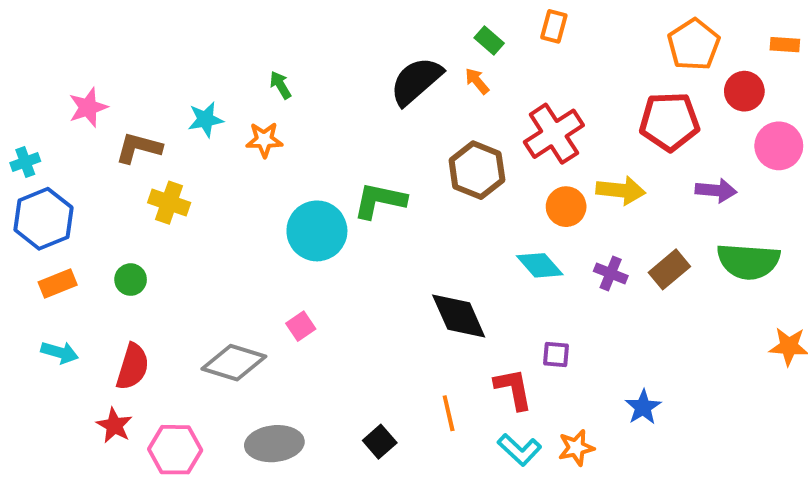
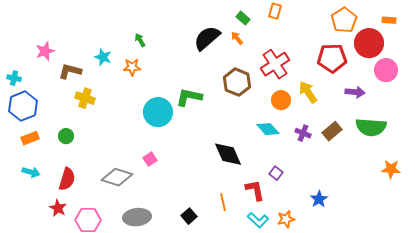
red circle: (744, 91) -> (369, 43), size x1.5
cyan star: (206, 120) -> (103, 57), turned 30
cyan cross: (25, 162) -> (14, 78), turned 32
yellow arrow: (621, 190) -> (308, 92), turned -130
purple square: (556, 354) -> (276, 173), turned 32

